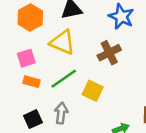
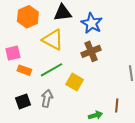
blue star: (121, 17) -> (92, 23), moved
pink square: (26, 58) -> (13, 53), moved

